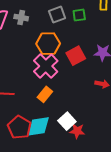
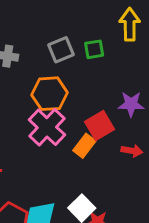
red square: (76, 56) -> (100, 125), moved
orange rectangle: (45, 94) -> (84, 146), moved

